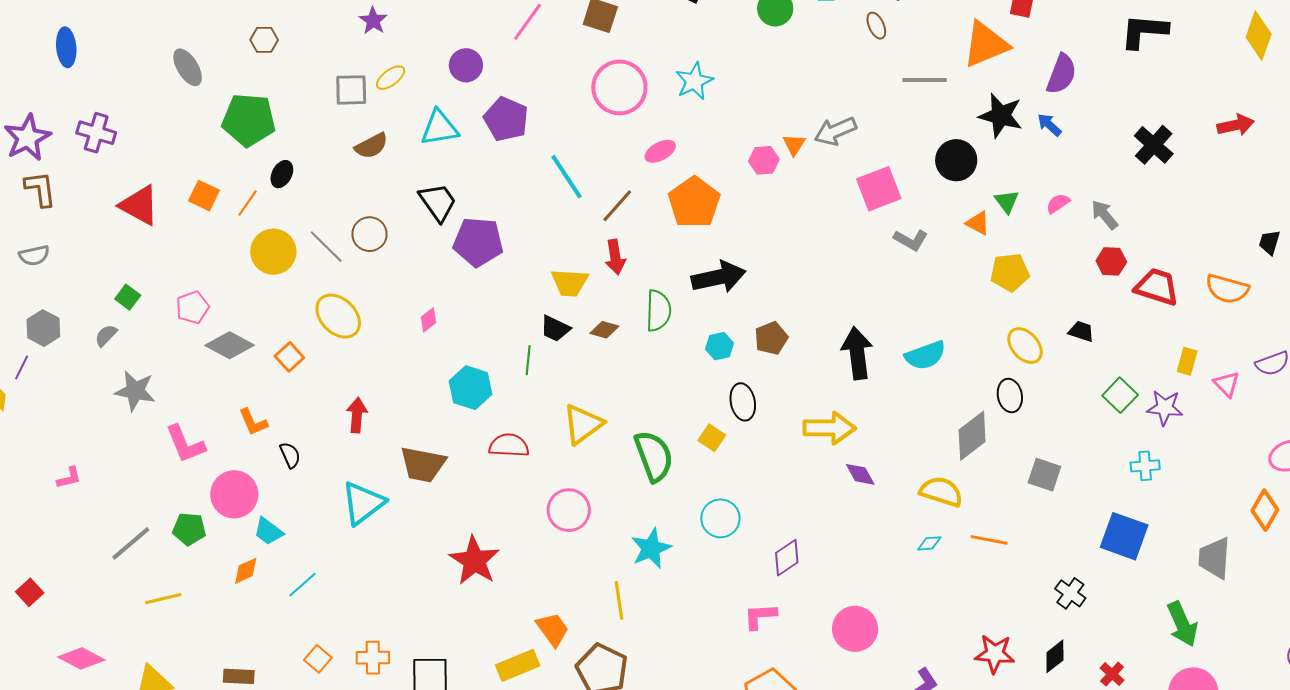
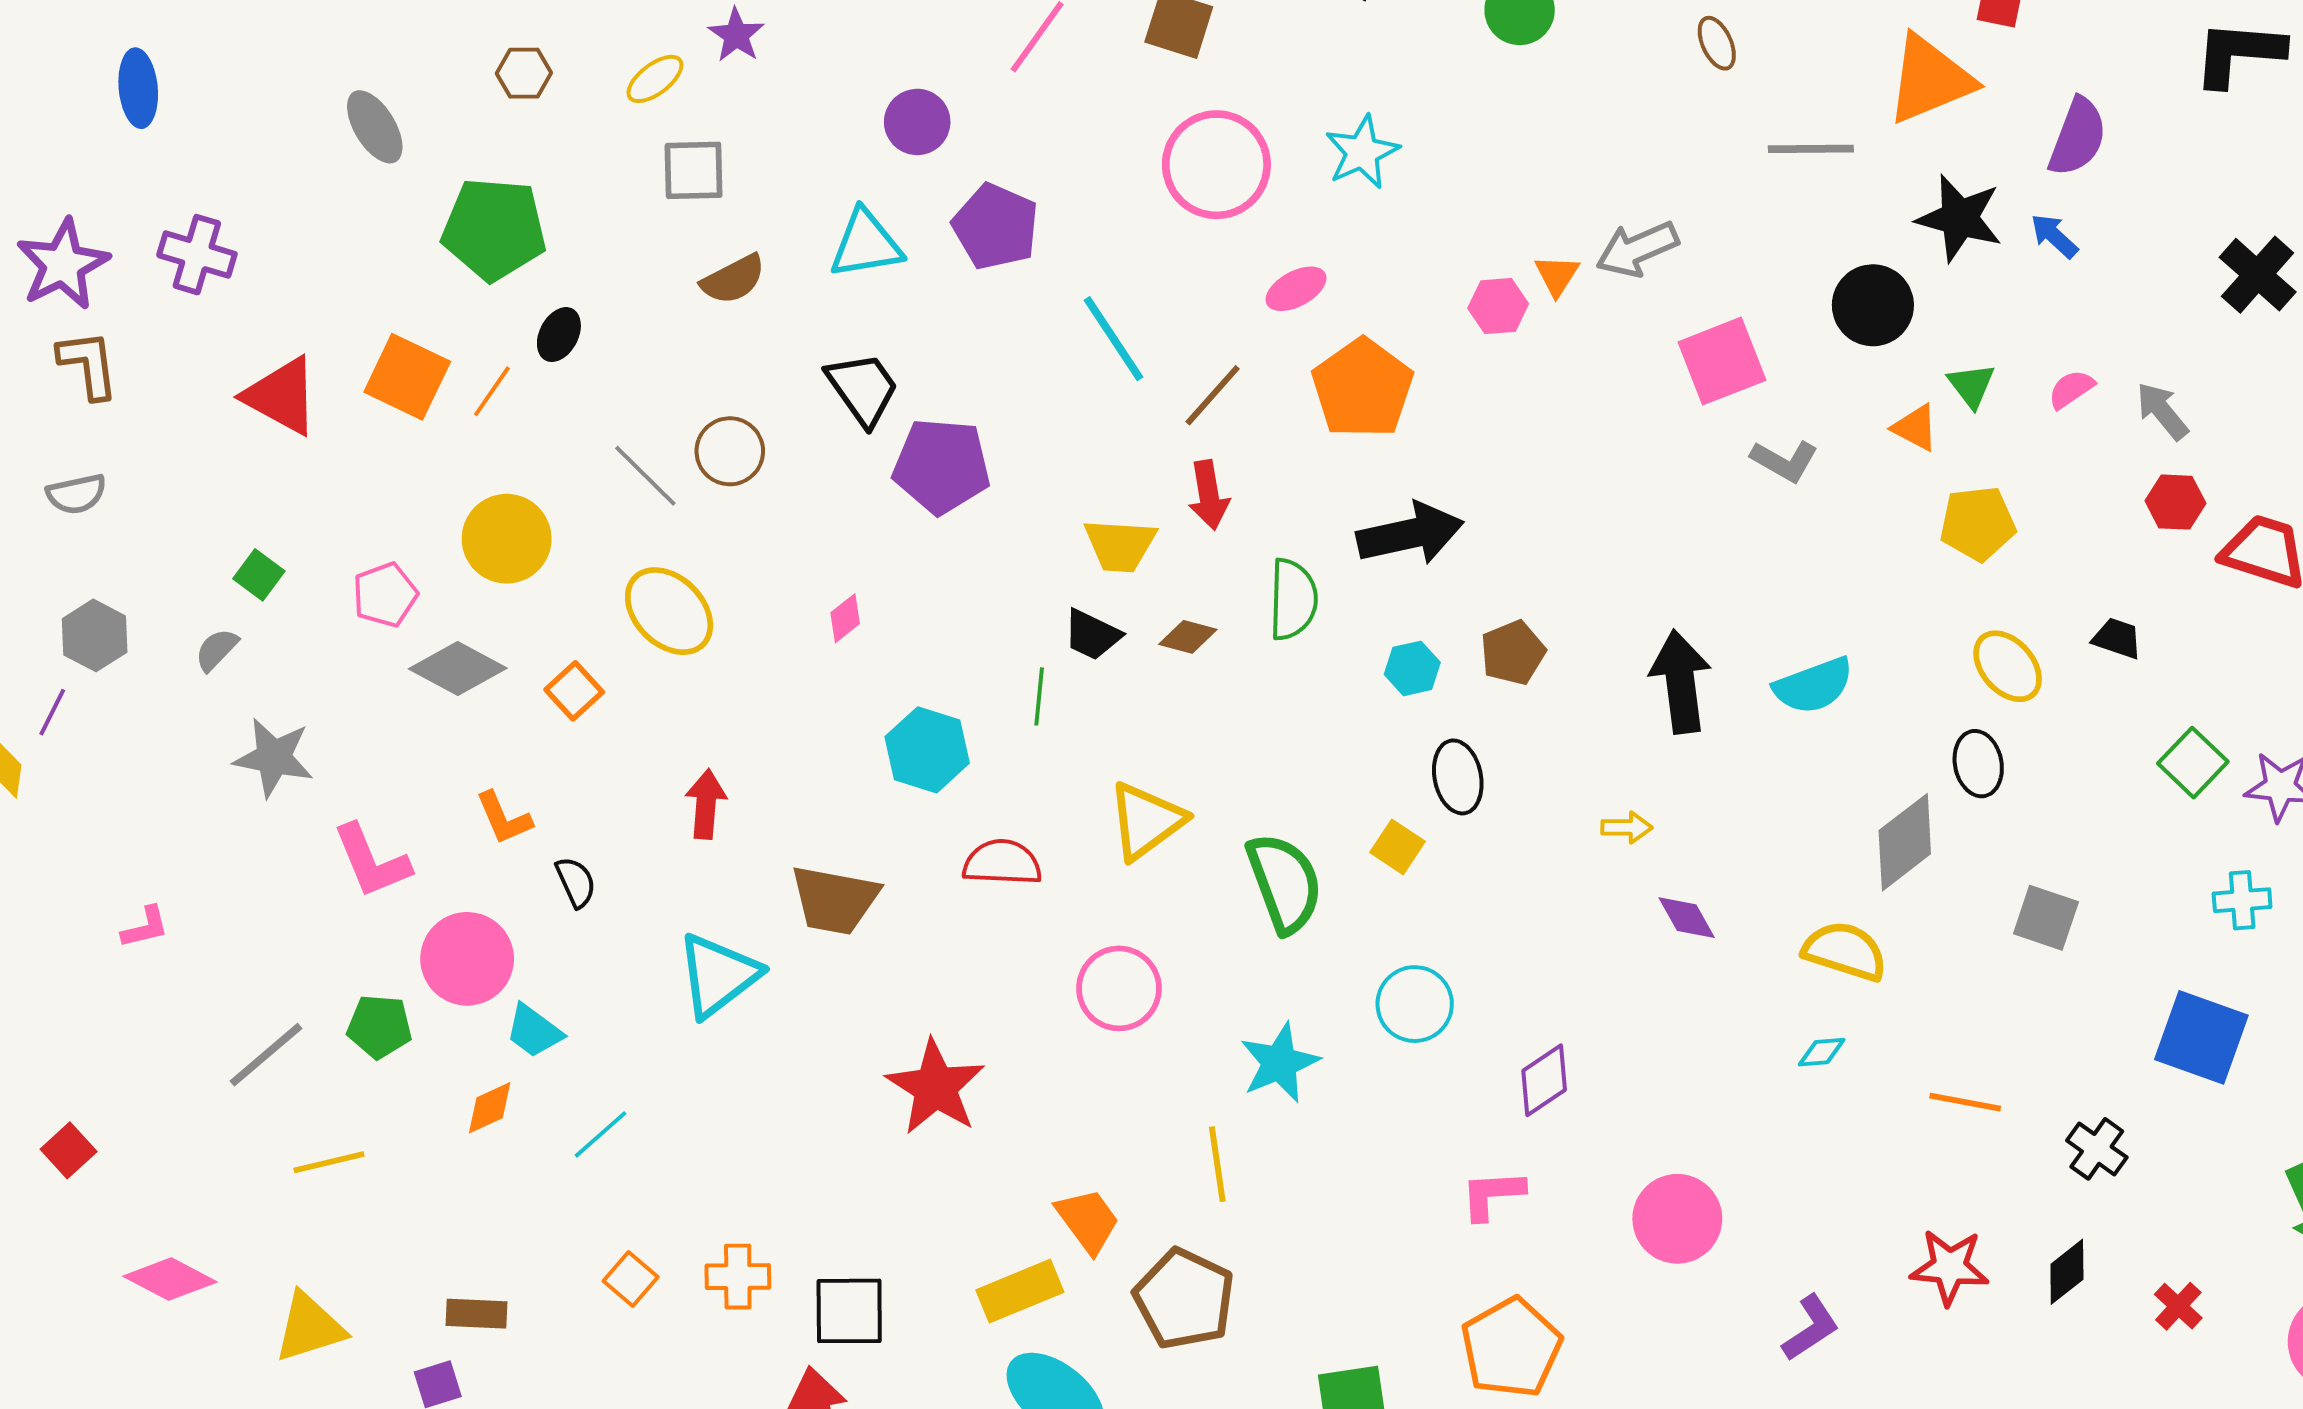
yellow ellipse: (391, 78) -> (655, 79), moved
orange square: (204, 196) -> (407, 377), size x1.4
yellow circle: (273, 252) -> (507, 539), moved
yellow arrow: (829, 428) -> (1627, 827), size x0.5
orange line: (989, 540) -> (1965, 1102), moved

